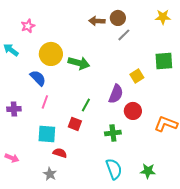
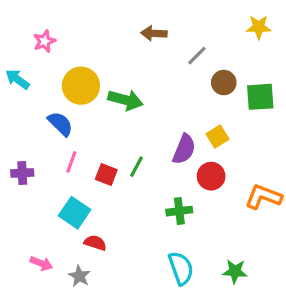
brown circle: (118, 18) -> (224, 83), moved
yellow square: (137, 76) -> (217, 136), moved
red square: (75, 124) -> (106, 175), moved
cyan square: (47, 134) -> (75, 213), turned 30
pink arrow: (12, 158) -> (41, 263), moved

